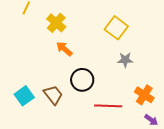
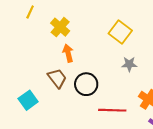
orange arrow: (64, 49) -> (68, 53), turned 36
brown trapezoid: (53, 95) -> (57, 78), moved

